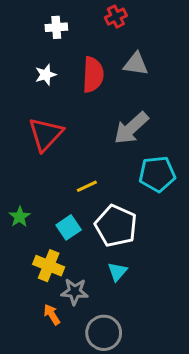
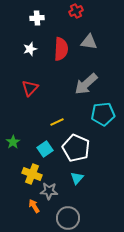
red triangle: (46, 134) -> (30, 88), size x0.7

